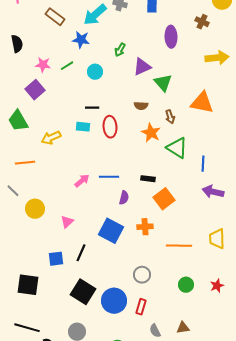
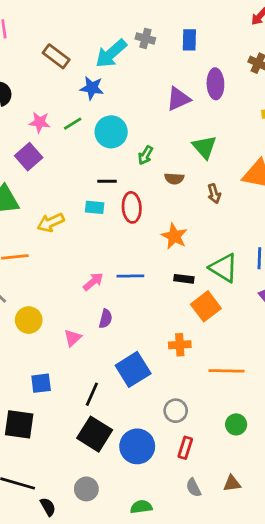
green arrow: (120, 50) -> (145, 155), moved
purple triangle: (142, 67) -> (178, 99), moved
cyan circle: (95, 72) -> (111, 132), size x1.5
orange star: (151, 133) -> (174, 236), moved
green triangle: (177, 148) -> (224, 268), moved
purple semicircle: (124, 198) -> (106, 319), moved
blue square: (111, 231) -> (133, 369), moved, turned 30
black line: (81, 253) -> (92, 394), moved
blue square: (56, 259) -> (41, 383), moved
red rectangle: (141, 307) -> (185, 448), moved

